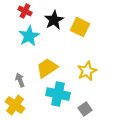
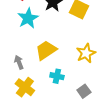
cyan cross: (58, 94) -> (57, 76), size x0.6
yellow cross: (15, 105) -> (25, 87), moved

